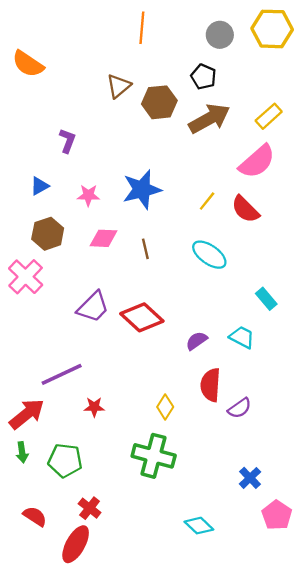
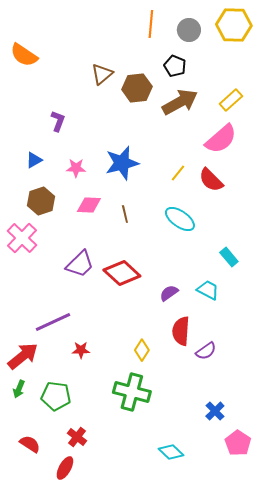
orange line: (142, 28) -> (151, 24), moved
green arrow: (22, 452) -> (19, 389), turned 30
red ellipse: (76, 544) -> (65, 468), size x0.7

